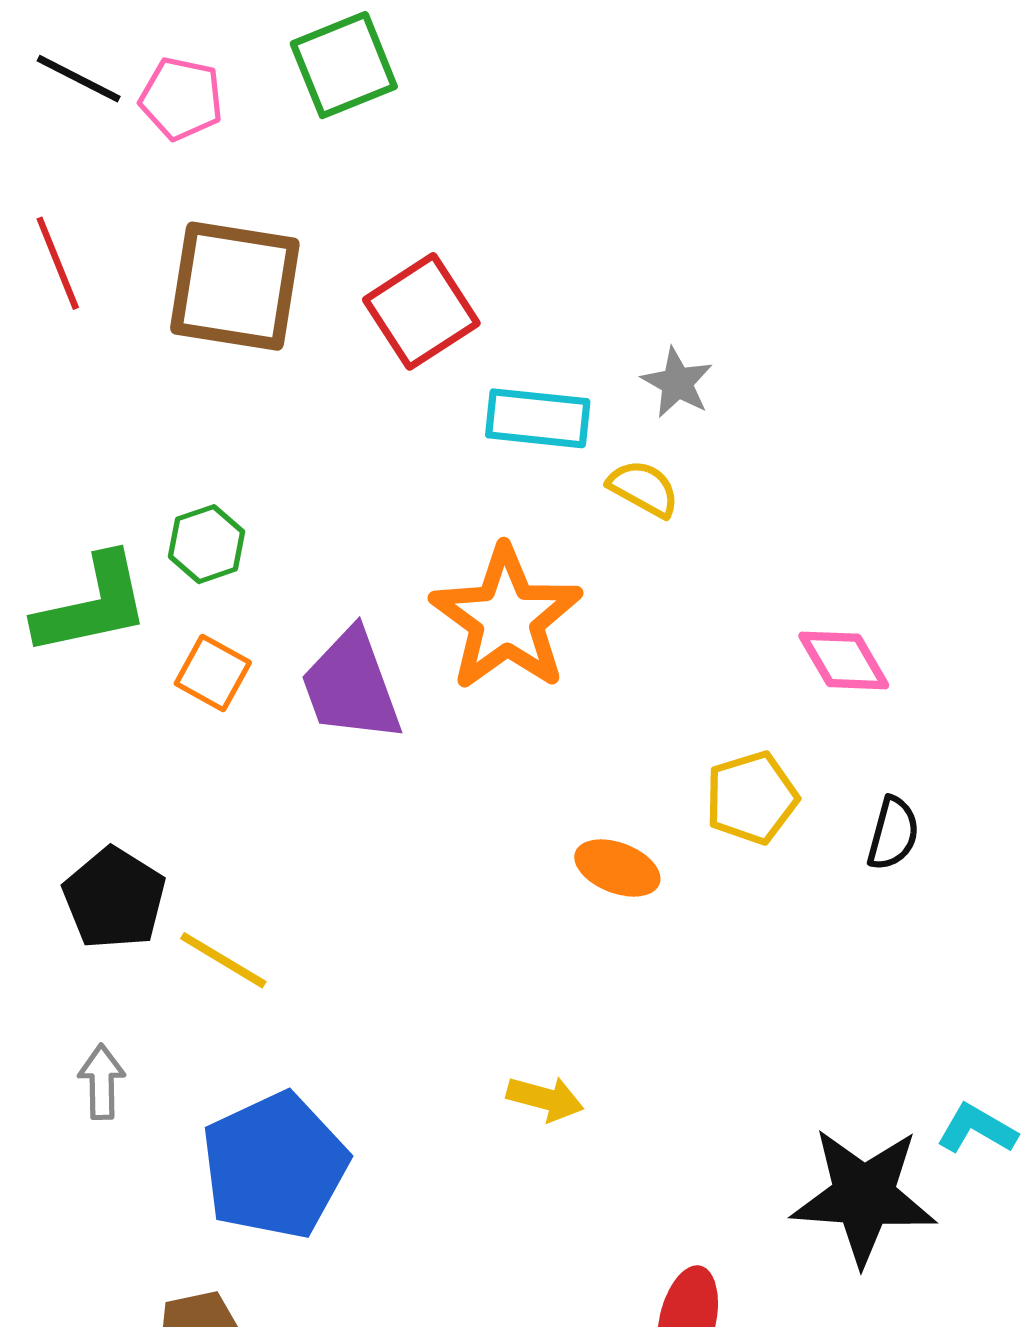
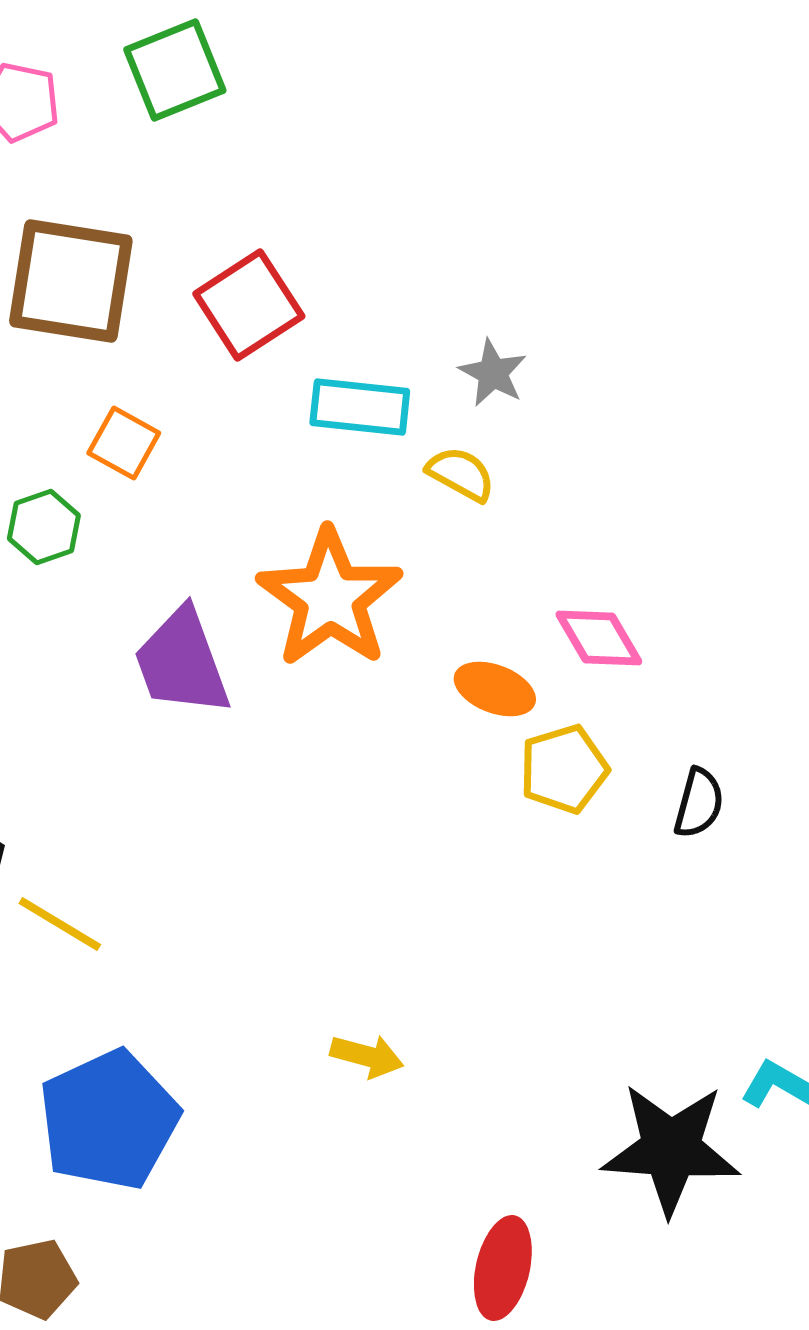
pink diamond: (844, 660) -> (599, 638), moved
orange square: (213, 673) -> (124, 443), moved
orange ellipse: (617, 868) -> (495, 689), moved

